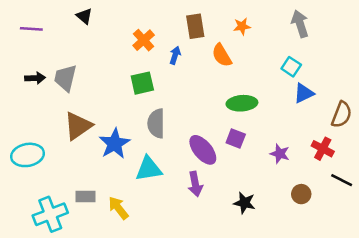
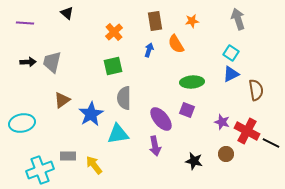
blue arrow: (175, 55) -> (149, 50), moved
blue triangle: (304, 93) -> (231, 74), moved
brown semicircle: (342, 115) -> (256, 90), moved, turned -30
brown triangle: (78, 126) -> (62, 100), size x0.7
red cross: (323, 149) -> (247, 131), moved, size x1.4
brown circle: (301, 194) -> (226, 154), moved

